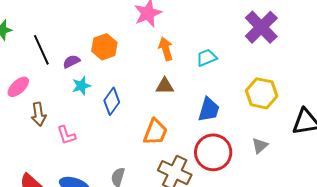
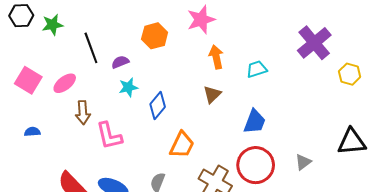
orange hexagon: (104, 47) -> (155, 36), moved
brown triangle: (165, 86) -> (212, 94), turned -48
yellow hexagon: (262, 93) -> (350, 74), moved, size x0.7
orange trapezoid: (155, 132) -> (182, 145), moved
pink L-shape: (66, 135) -> (109, 136), size x1.4

